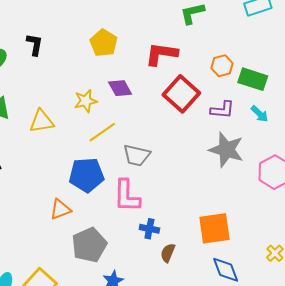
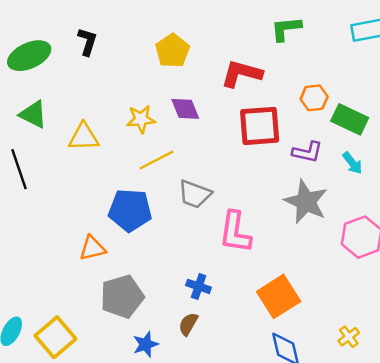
red square: (181, 94) -> (260, 126), turned 36
pink L-shape: (127, 196) -> (235, 232), moved
orange square: (215, 228) -> (279, 296), turned -32
brown semicircle: (168, 253) -> (188, 324), moved

